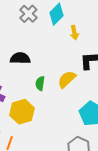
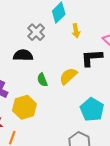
gray cross: (28, 14) -> (36, 32), moved
green semicircle: (40, 83) -> (42, 80), turned -32

